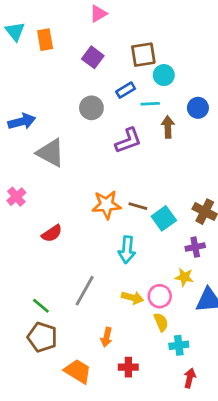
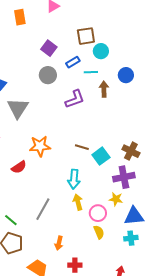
orange rectangle: (45, 40) -> (20, 17), moved
purple square: (93, 57) -> (49, 48), moved
gray triangle: (51, 153) -> (18, 108), turned 35
orange star: (106, 205) -> (40, 146), moved
purple cross: (195, 247) -> (124, 177), size x1.5
yellow arrow: (132, 298) -> (78, 202), moved, turned -119
cyan cross: (179, 345) -> (131, 238), moved

